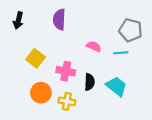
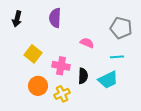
cyan line: (121, 53) -> (117, 57), moved
cyan trapezoid: (116, 86) -> (108, 80), turned 115
yellow cross: (67, 101) -> (62, 94), turned -35

